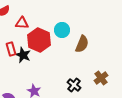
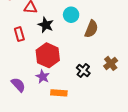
red hexagon: (39, 40) -> (48, 55), moved
black star: (23, 55) -> (46, 25), moved

